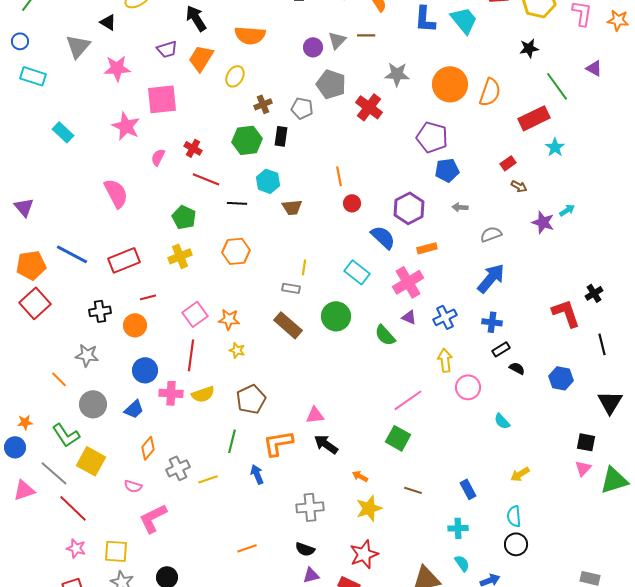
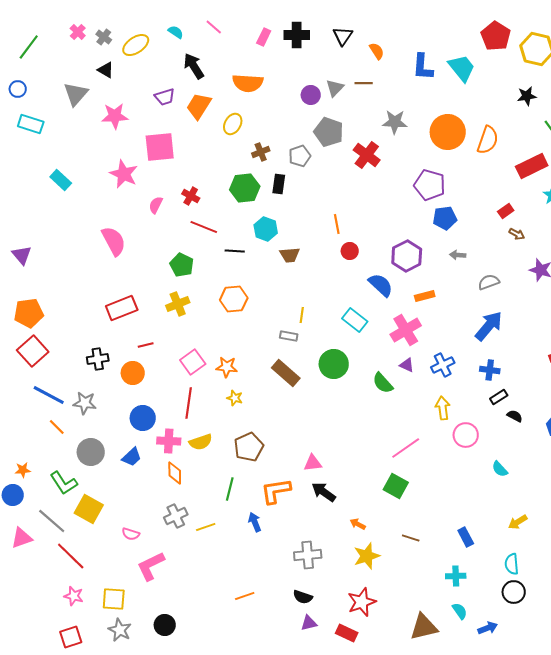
gray pentagon: (302, 108) -> (300, 156), turned -30
blue line: (72, 254) -> (49, 395), moved
orange diamond: (148, 448) -> (175, 473), moved, turned -40

